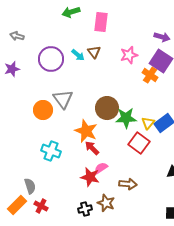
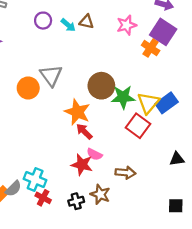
brown triangle: (94, 52) -> (87, 22), turned -40
purple circle: (51, 59) -> (43, 21), moved, size x0.6
yellow triangle: (148, 123) -> (148, 103), size x1.5
cyan cross: (51, 151) -> (35, 179), moved
pink semicircle: (101, 168) -> (95, 154), turned -120
gray semicircle: (30, 186) -> (13, 189), moved, turned 63
red cross: (41, 206) -> (43, 198), moved

